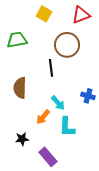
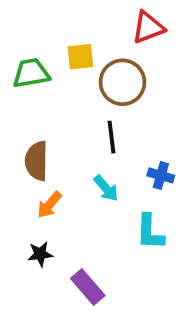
yellow square: (44, 14) -> (80, 57), moved, turned -35
black line: (51, 68) -> (112, 137), moved
orange arrow: (43, 117) -> (49, 205), moved
cyan L-shape: (67, 127) -> (150, 232), moved

